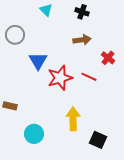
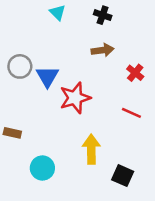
gray circle: (15, 35) -> (20, 66), moved
red line: (89, 77) -> (131, 113), moved

